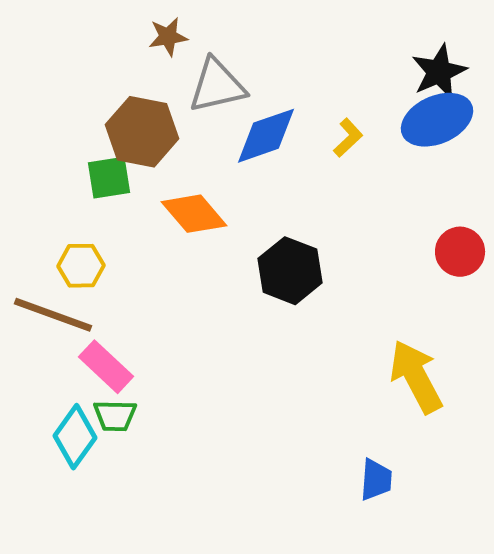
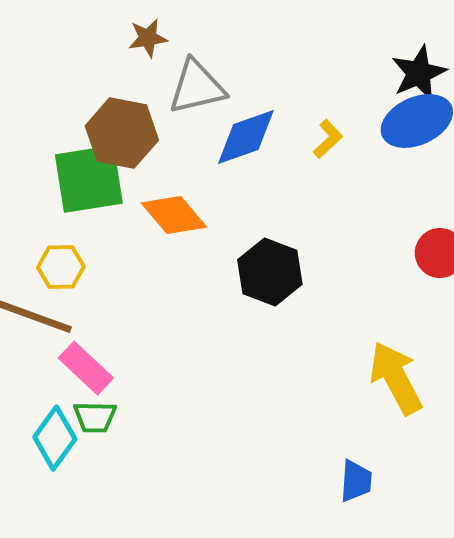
green square: (109, 178) -> (89, 179), size x1.6

